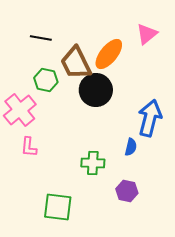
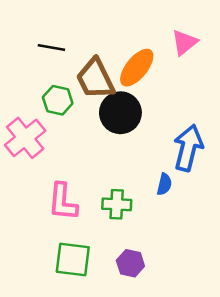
pink L-shape: (29, 147) -> (63, 202), moved, size x1.5
purple hexagon: (127, 191) -> (130, 263), moved

